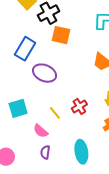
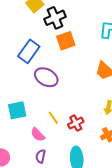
orange square: (61, 35) -> (66, 41), turned -36
red cross: (79, 106) -> (76, 123), moved

